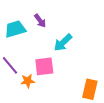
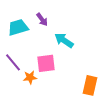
cyan arrow: (63, 43) -> (64, 40), turned 78

